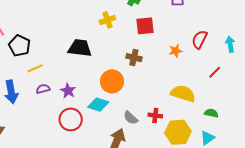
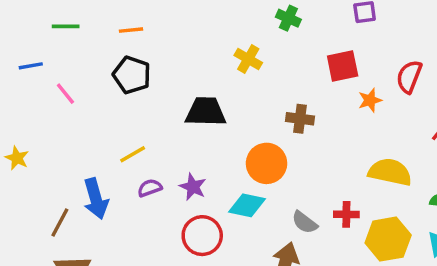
yellow cross: (107, 20) -> (248, 59), turned -35
red square: (145, 26) -> (343, 66), moved
black pentagon: (19, 46) -> (132, 75), moved

